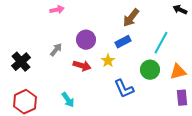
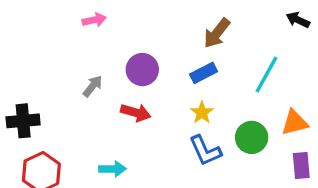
yellow star: (108, 61) -> (202, 113), moved
black cross: (21, 62) -> (23, 121), moved, turned 36
green circle: (150, 70) -> (252, 137), moved
cyan arrow: (68, 100) -> (112, 169), turned -56

